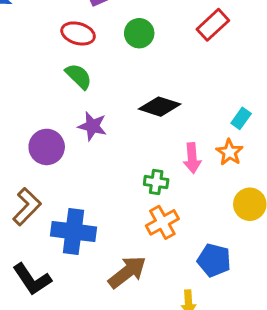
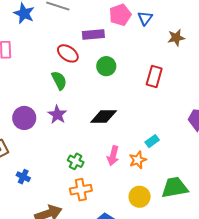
red rectangle: (213, 25) -> (154, 76), turned -50
black diamond: (160, 107) -> (104, 116), turned -36
green cross: (156, 182) -> (76, 161), moved
blue cross: (74, 232) -> (23, 177), size x0.5

